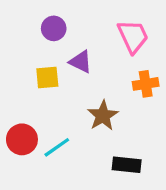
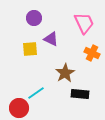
orange cross: (146, 84) -> (92, 53), turned 35
red circle: (22, 139) -> (19, 108), moved
black rectangle: (127, 165) -> (80, 94), moved

